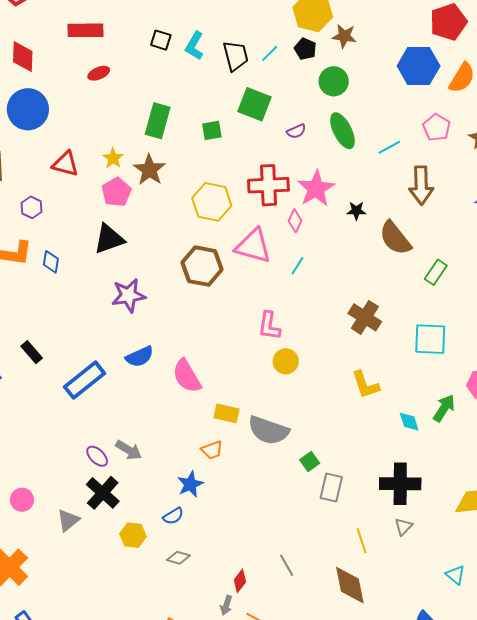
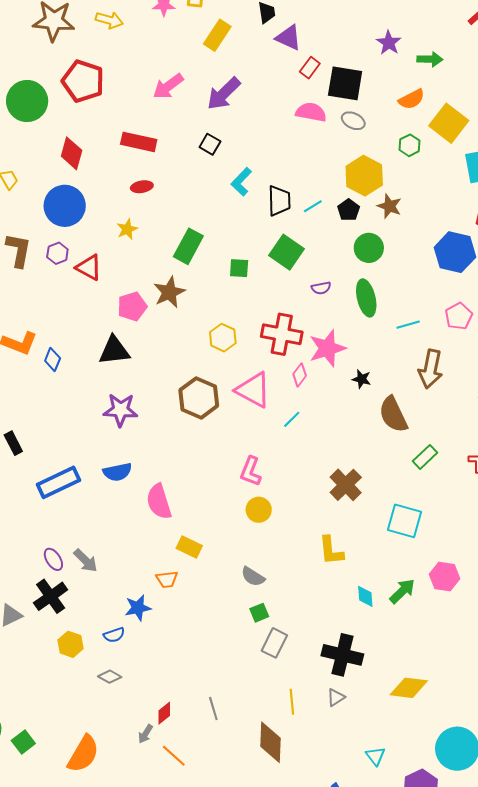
black square: (161, 40) -> (210, 144), moved
yellow star: (113, 158) -> (127, 229), moved
yellow hexagon: (212, 202) -> (223, 338), size x0.7
purple hexagon: (31, 207) -> (57, 253), moved
gray semicircle: (268, 430) -> (253, 577), moved, size x0.6

